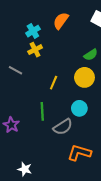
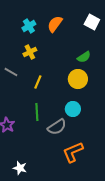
cyan cross: (33, 31) -> (29, 26), moved
yellow line: (54, 83) -> (38, 82), moved
orange L-shape: (79, 153) -> (73, 152), turned -40

